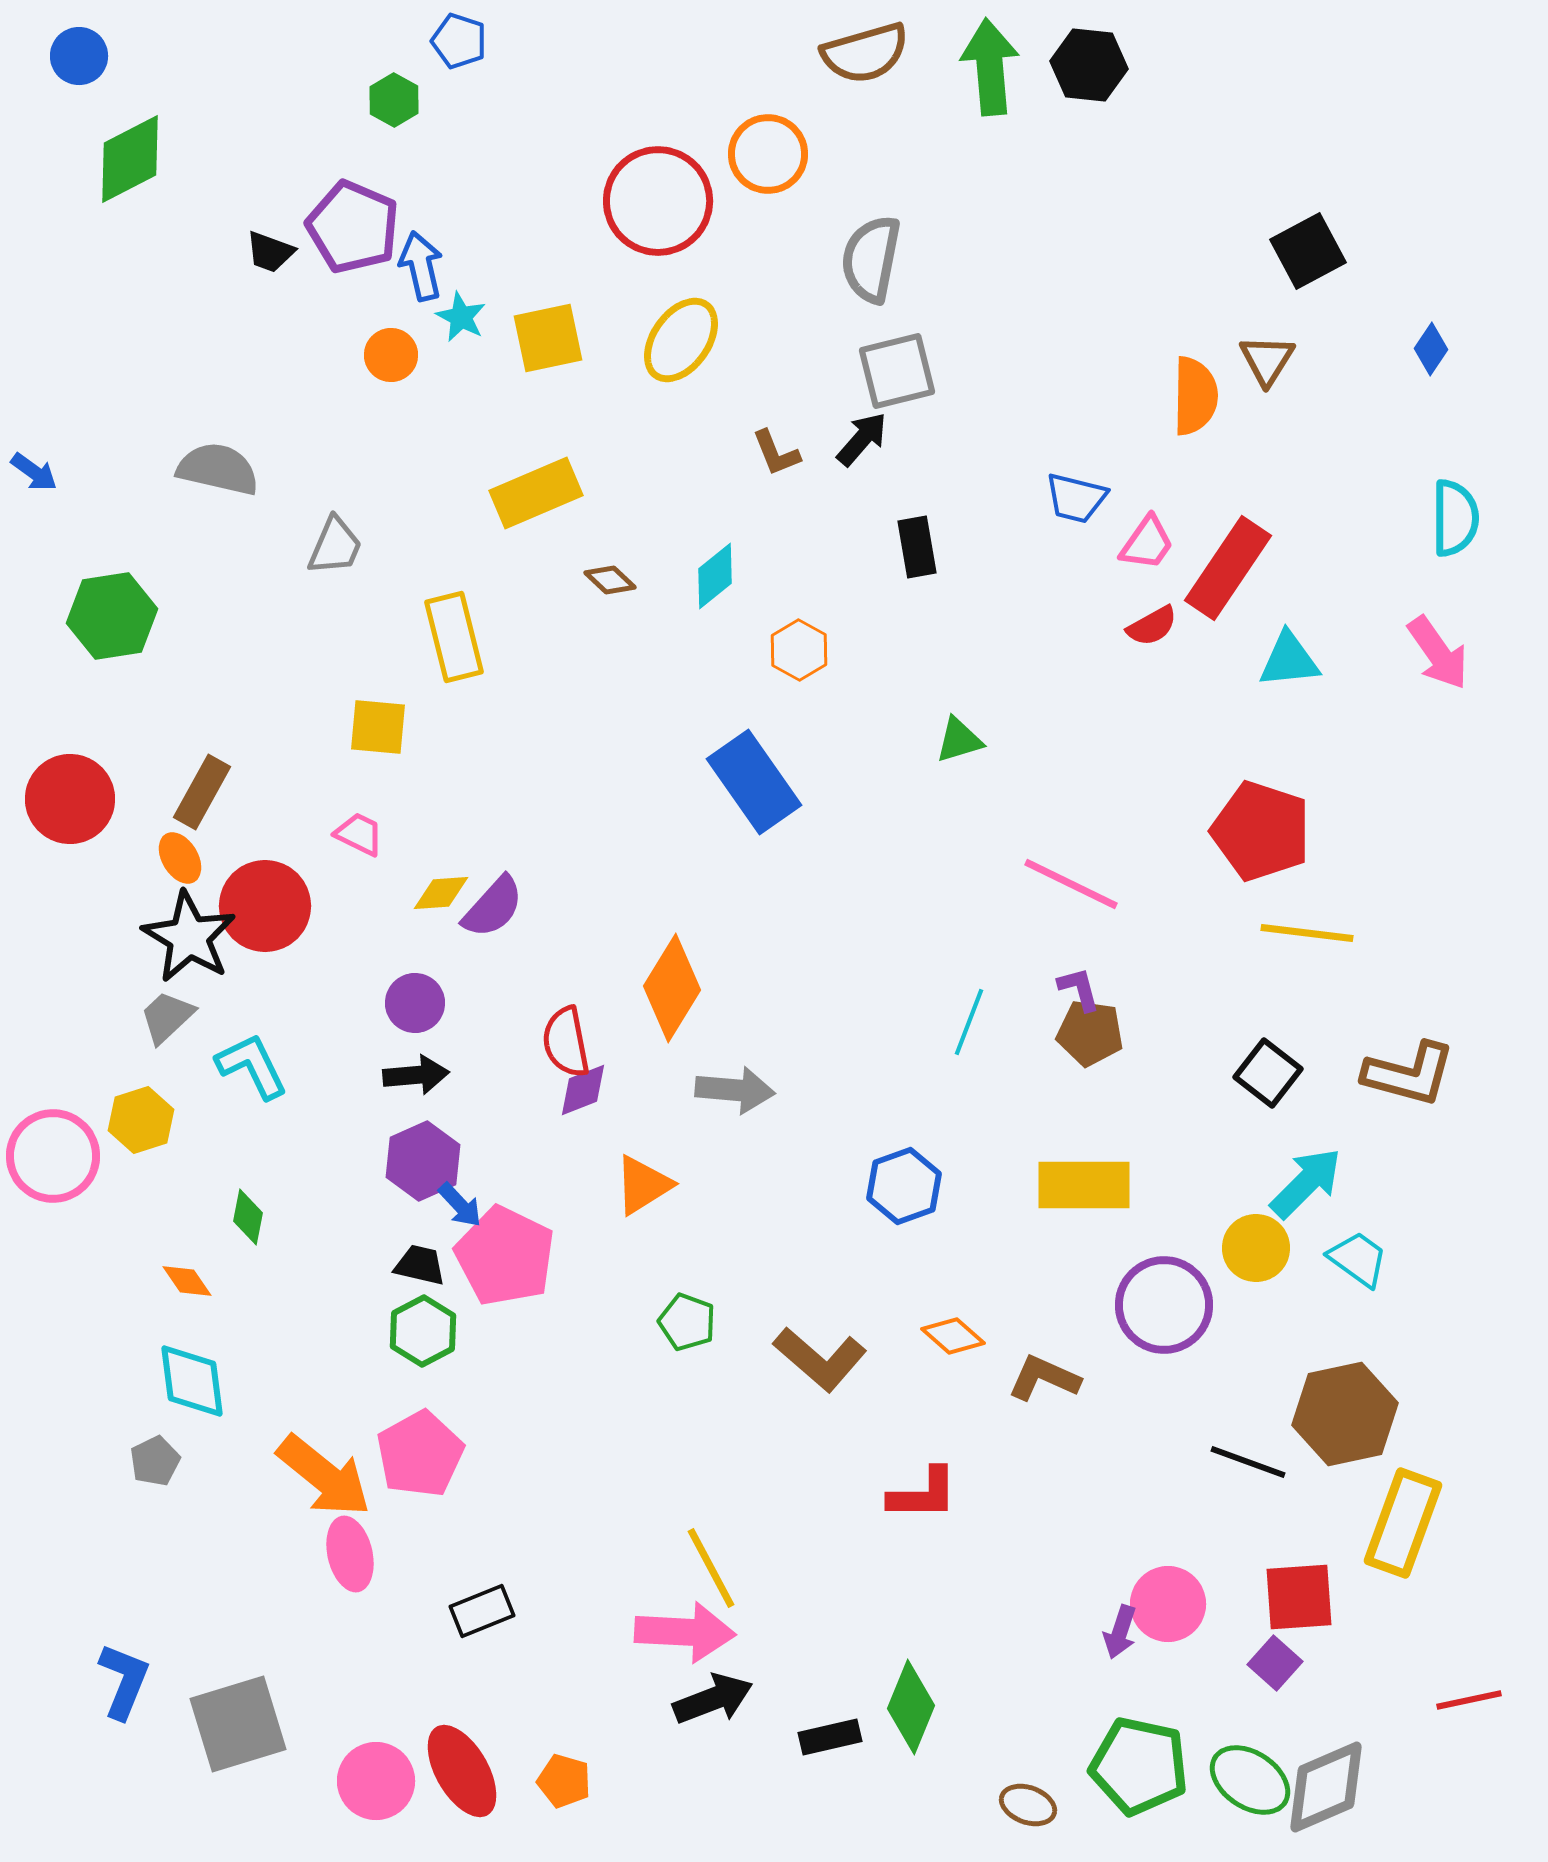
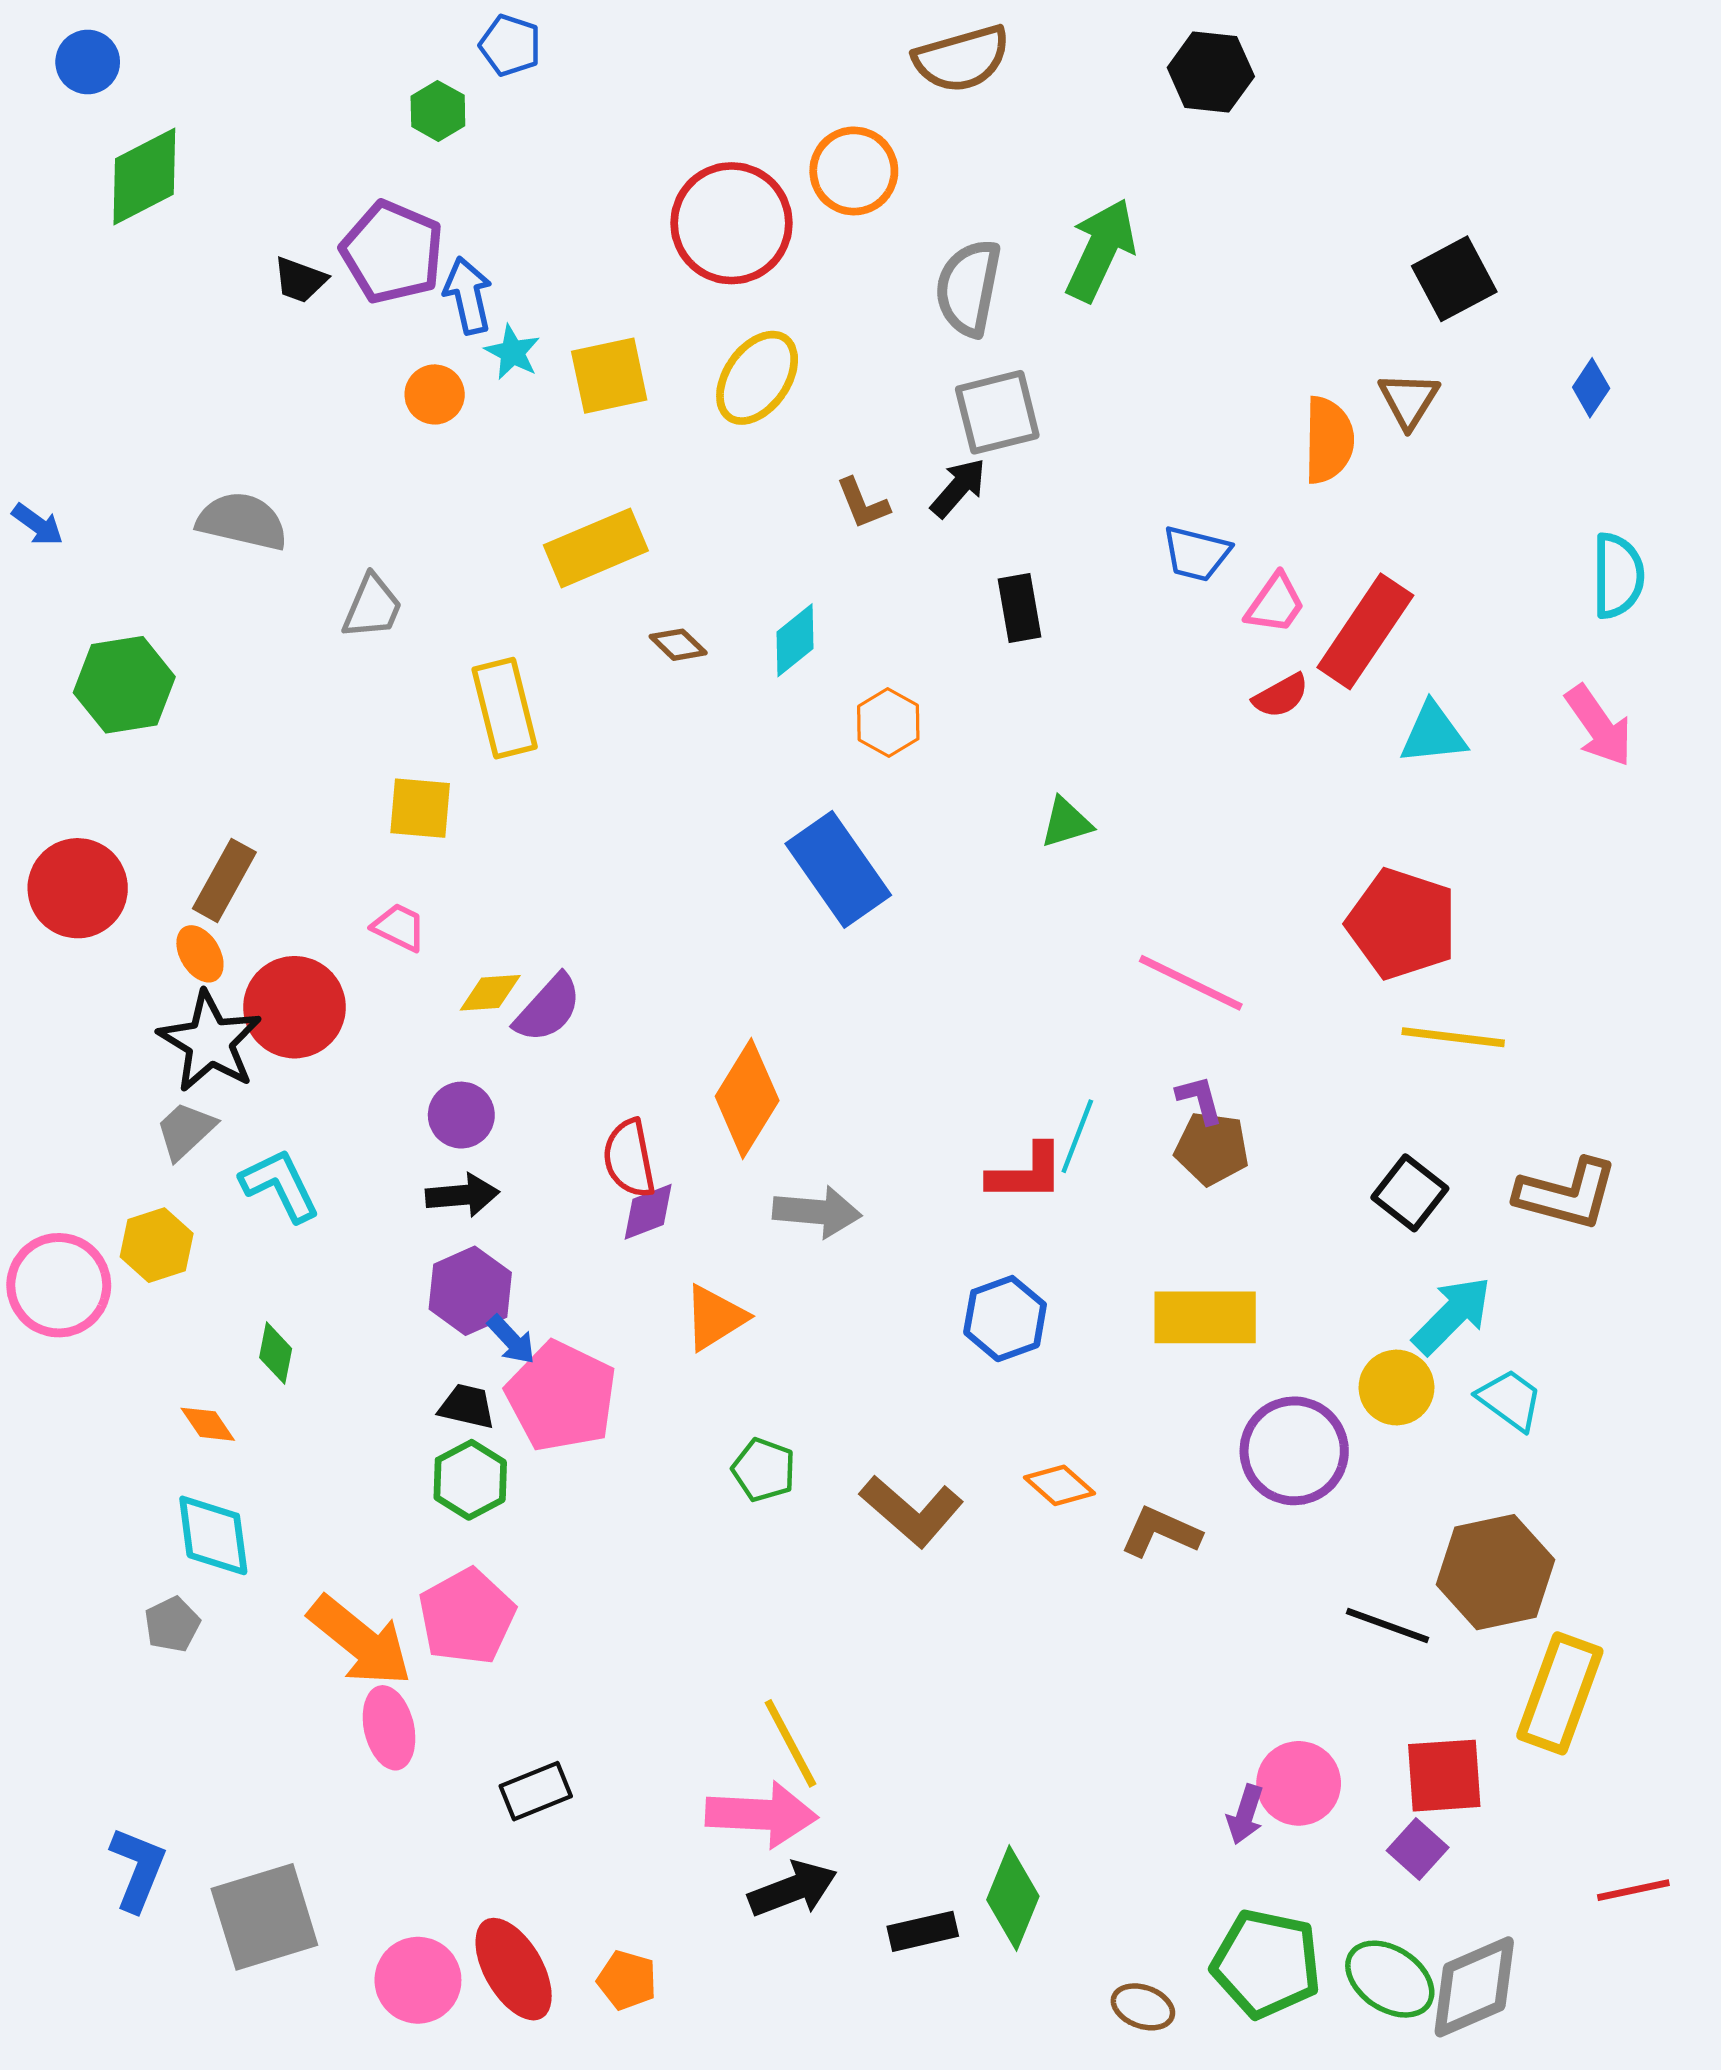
green arrow: (990, 67) -> (1101, 250), moved, turned 30
red L-shape: (923, 1494) -> (1026, 1173), moved

